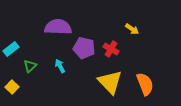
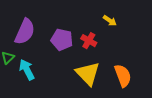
purple semicircle: (58, 27) -> (25, 32), moved, turned 112
cyan arrow: (60, 66) -> (27, 70), moved, size x1.5

